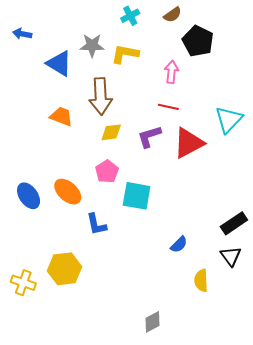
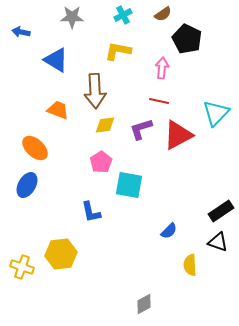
gray star: (92, 45) -> (72, 17), moved
orange ellipse: (68, 192) -> (35, 148), moved
blue ellipse: (29, 196) -> (27, 185), turned 65
black triangle: (231, 256) -> (218, 242), turned -35

